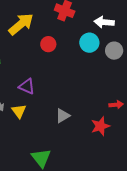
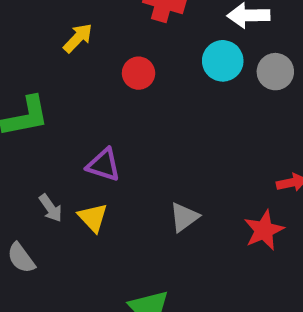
yellow arrow: (21, 24) -> (78, 38), size x0.6

